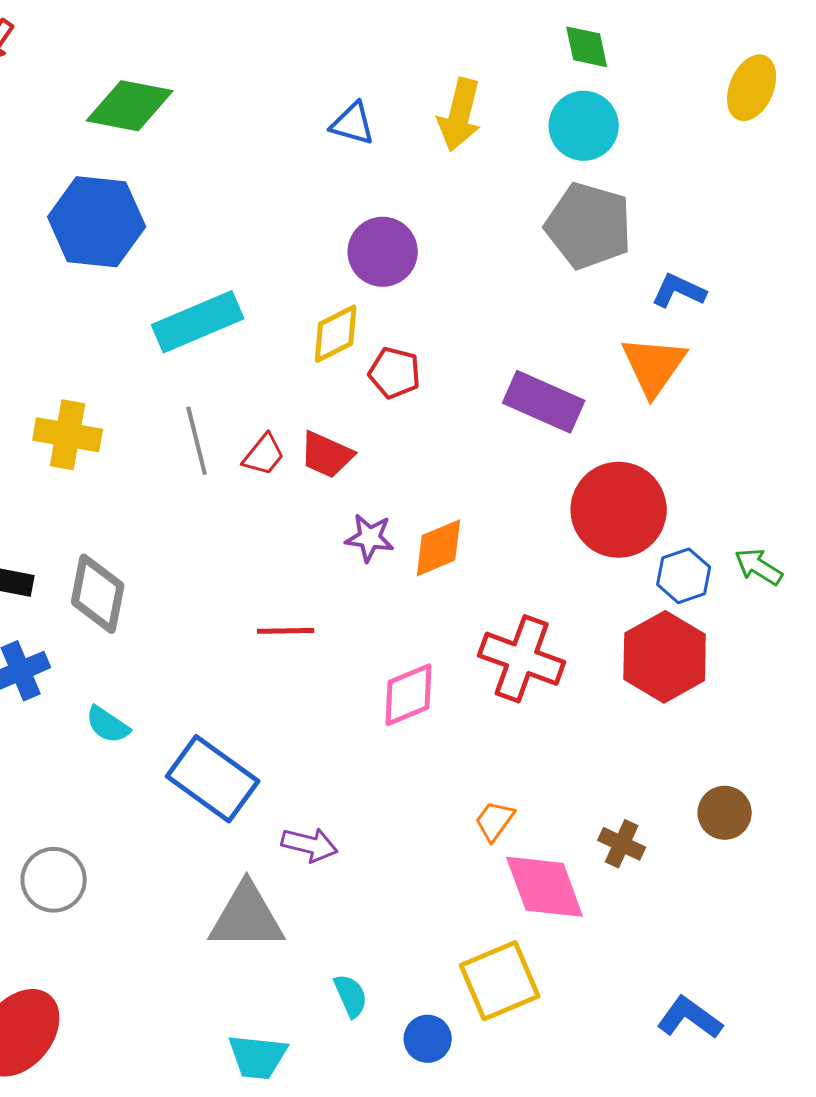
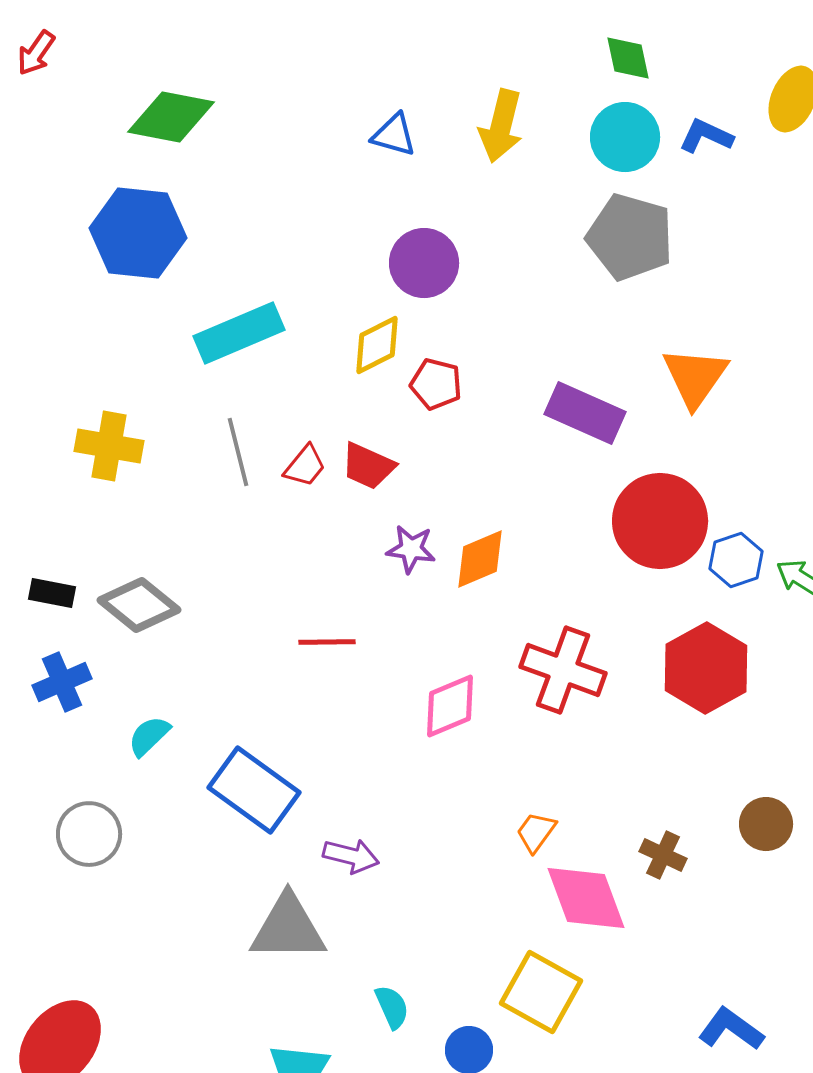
blue L-shape: (679, 291) -> (706, 136), moved
blue hexagon: (684, 576) -> (736, 560), moved
gray diamond: (98, 594) -> (139, 605), turned -62
cyan semicircle: (108, 725) -> (149, 736), turned 102
gray circle: (54, 880) -> (89, 834), moved
yellow square: (500, 981) -> (541, 992), turned -38

